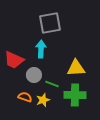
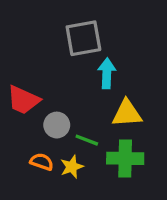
cyan arrow: (41, 49) -> (107, 73), moved

